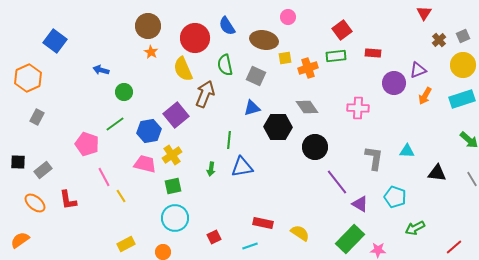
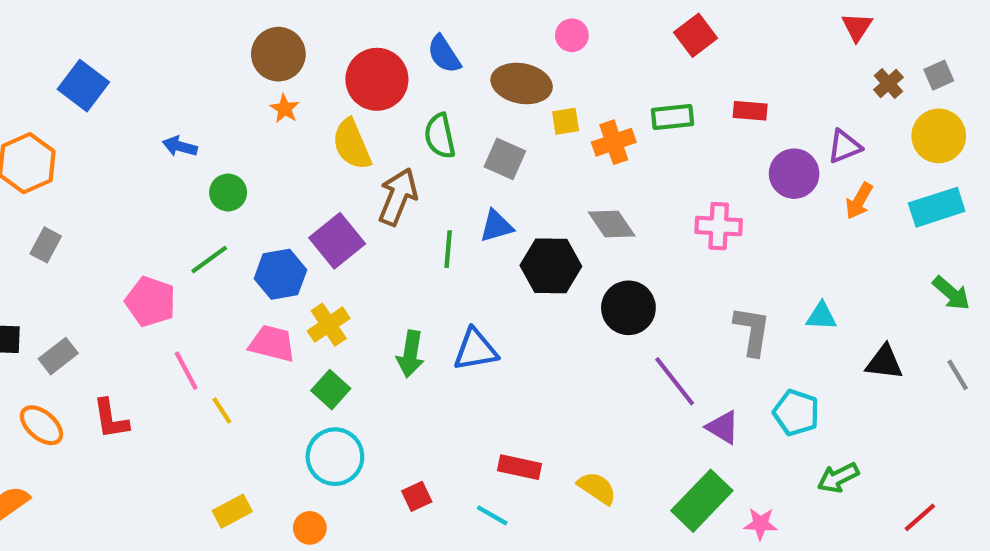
red square: (342, 30) -> (696, 35), moved
green line: (229, 140) -> (448, 249), moved
green arrow: (211, 169) -> (410, 354), size x1.5
green square: (173, 186) -> (331, 390), turned -36
cyan line: (250, 246) -> (492, 515), turned 49

